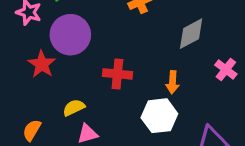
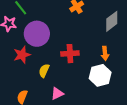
red star: (42, 64) -> (22, 55), turned 30
yellow semicircle: (74, 108) -> (44, 71), moved, turned -32

